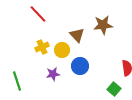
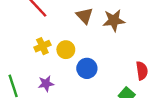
brown triangle: (77, 35) -> (85, 16), moved
purple star: (53, 74) -> (46, 84), moved

